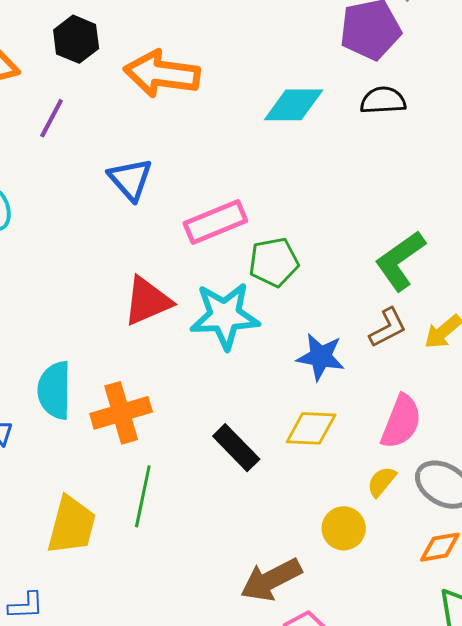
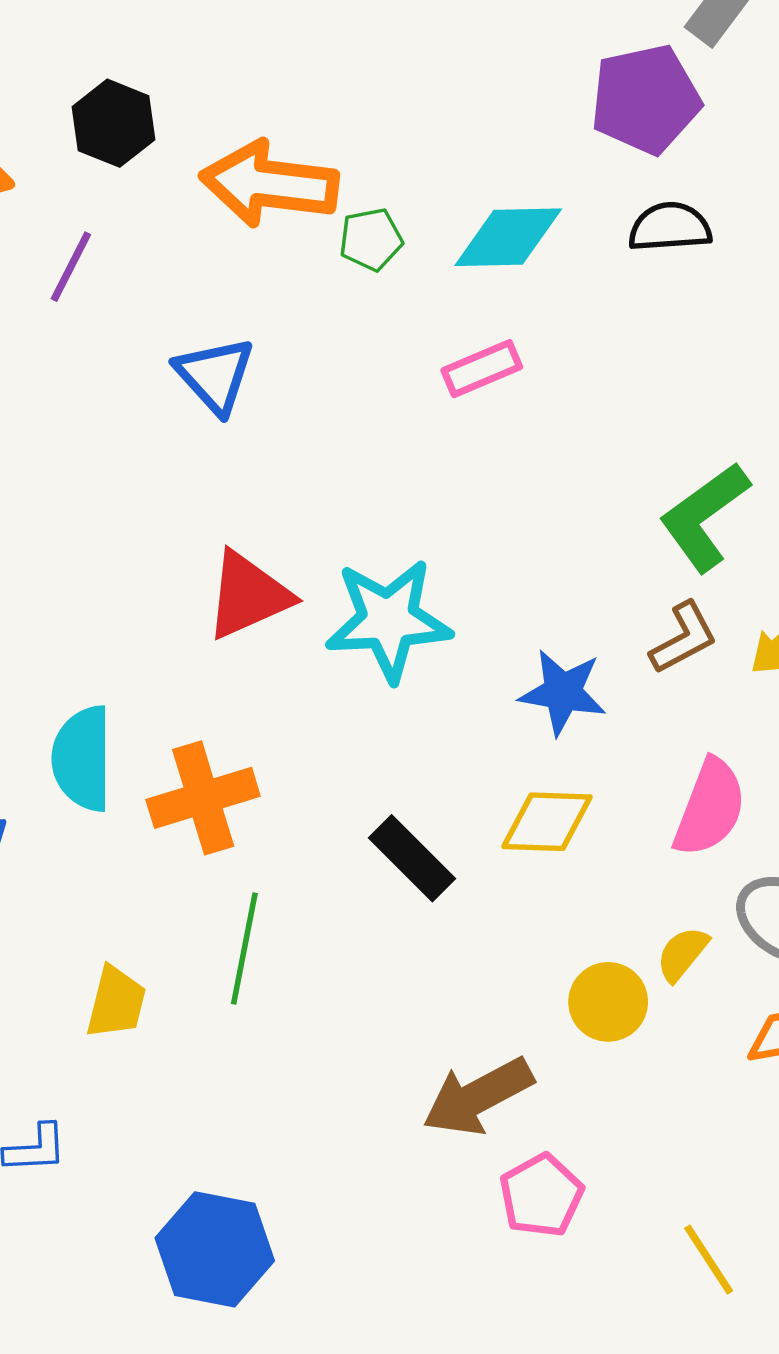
pink rectangle: (215, 222) -> (482, 369), moved, size x0.7
green pentagon: (274, 262) -> (371, 239), moved, size x0.7
yellow semicircle: (382, 482) -> (682, 954), moved
yellow trapezoid: (72, 525) -> (116, 1002), size x0.7

